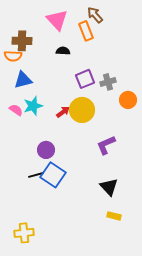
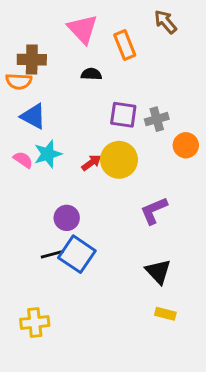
brown arrow: (95, 15) -> (165, 22), moved
purple square: (85, 79) -> (123, 115), turned 30
blue triangle: (23, 80) -> (33, 116), turned 42
yellow cross: (24, 233) -> (35, 322), moved

